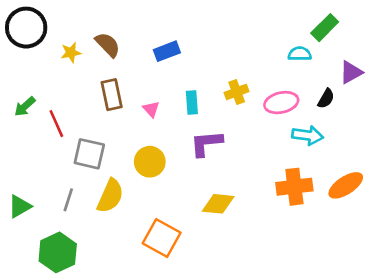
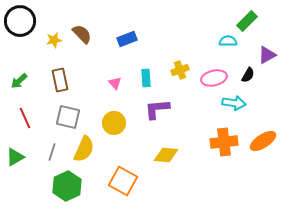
brown rectangle: (112, 95) -> (60, 80), moved
red line: (56, 124) -> (25, 118), moved
green hexagon: (58, 252) -> (67, 186), moved

